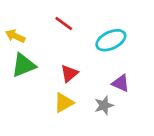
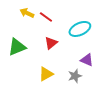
yellow arrow: (15, 36) -> (27, 13), moved
red triangle: (69, 73) -> (51, 43), moved

